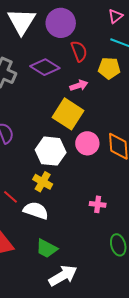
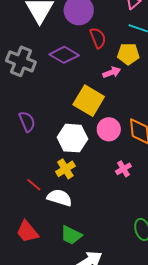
pink arrow: (79, 85) -> (112, 72), moved
yellow cross: (43, 182) -> (65, 169), turned 30
pink cross: (98, 204) -> (123, 169), moved, turned -35

